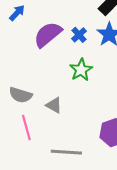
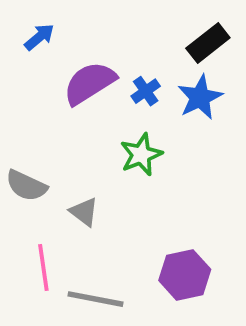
pink line: (26, 128) -> (43, 268), moved

